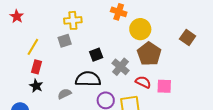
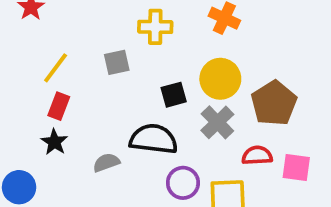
yellow cross: (73, 20) -> (155, 27), moved
yellow circle: (140, 29) -> (220, 79), moved
red semicircle: (143, 82) -> (257, 155), turned -35

